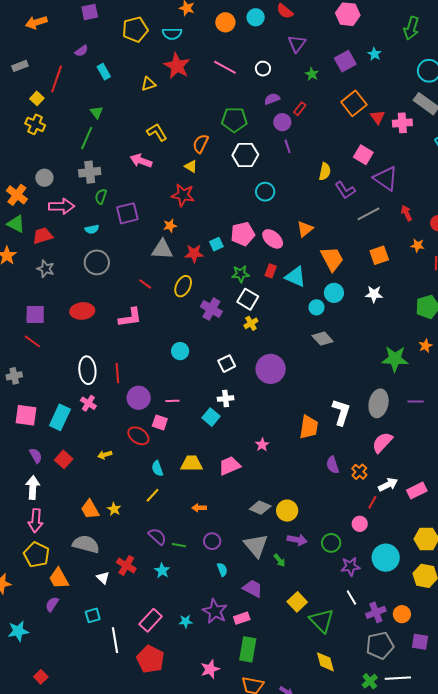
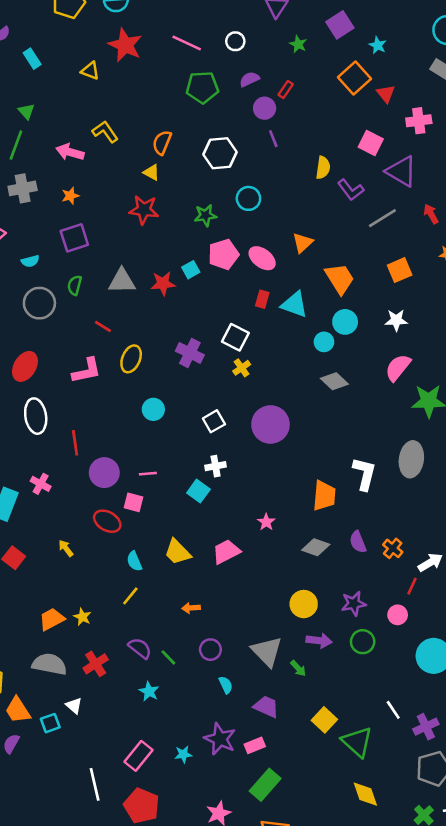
cyan star: (374, 54) -> (378, 45), moved
yellow triangle: (148, 84) -> (90, 71), turned 42
green pentagon: (234, 120) -> (202, 87), moved
pink cross: (402, 123) -> (419, 121), moved
pink arrow: (141, 161) -> (70, 152), moved
green semicircle: (101, 197) -> (75, 285), moved
orange star: (170, 226) -> (70, 196), moved
green star: (241, 274) -> (205, 215), moved
yellow ellipse: (183, 286) -> (131, 359), moved
red ellipse: (82, 311) -> (25, 366), turned -50
white ellipse: (87, 370) -> (36, 416), moved
pink semicircle: (382, 442) -> (398, 367), moved
yellow arrow: (105, 455) -> (66, 548), turned 72
yellow trapezoid: (192, 463) -> (178, 552), turned -130
gray diamond: (260, 508) -> (316, 547), moved
orange trapezoid: (90, 509) -> (52, 619), turned 95
green line: (179, 545) -> (168, 657), turned 40
red cross: (126, 565) -> (96, 664), moved, turned 30
purple star: (350, 567) -> (354, 604), moved
cyan square: (93, 615) -> (50, 723), moved
green rectangle: (248, 649) -> (265, 785), turned 35

